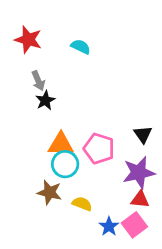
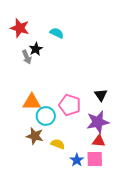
black star: (45, 100) -> (36, 49), moved
orange triangle: (61, 144) -> (32, 102), moved
pink square: (134, 225) -> (95, 159), turned 36

